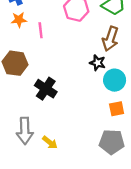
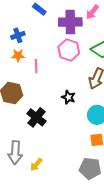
black star: (98, 63) -> (68, 97), moved
yellow arrow: (50, 143) -> (36, 165), turned 88

